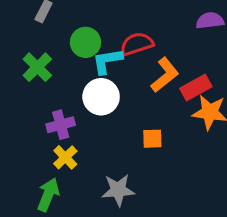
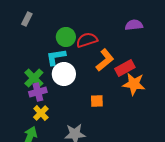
green circle: (86, 42) -> (66, 37), moved
cyan L-shape: (107, 61) -> (56, 57), moved
green cross: (37, 67) -> (34, 78), moved

